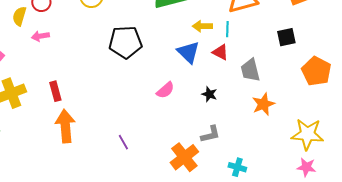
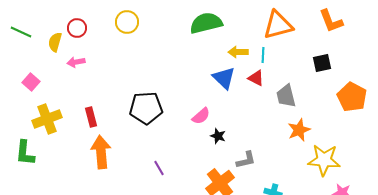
black pentagon: (125, 42) -> (146, 108), moved
black star: (209, 94) -> (218, 136), moved
yellow star: (307, 134) -> (324, 160), moved

